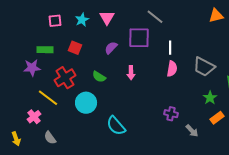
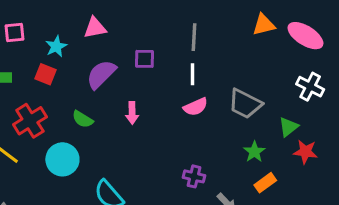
gray line: (155, 17) -> (194, 37), moved, turned 54
pink triangle: (107, 18) -> (95, 28), turned 49
cyan star: (82, 20) -> (56, 46), moved
purple square: (139, 38) -> (144, 59), size x0.6
purple semicircle: (111, 48) -> (101, 74), size x1.5
pink semicircle: (172, 69) -> (196, 107), turned 56

